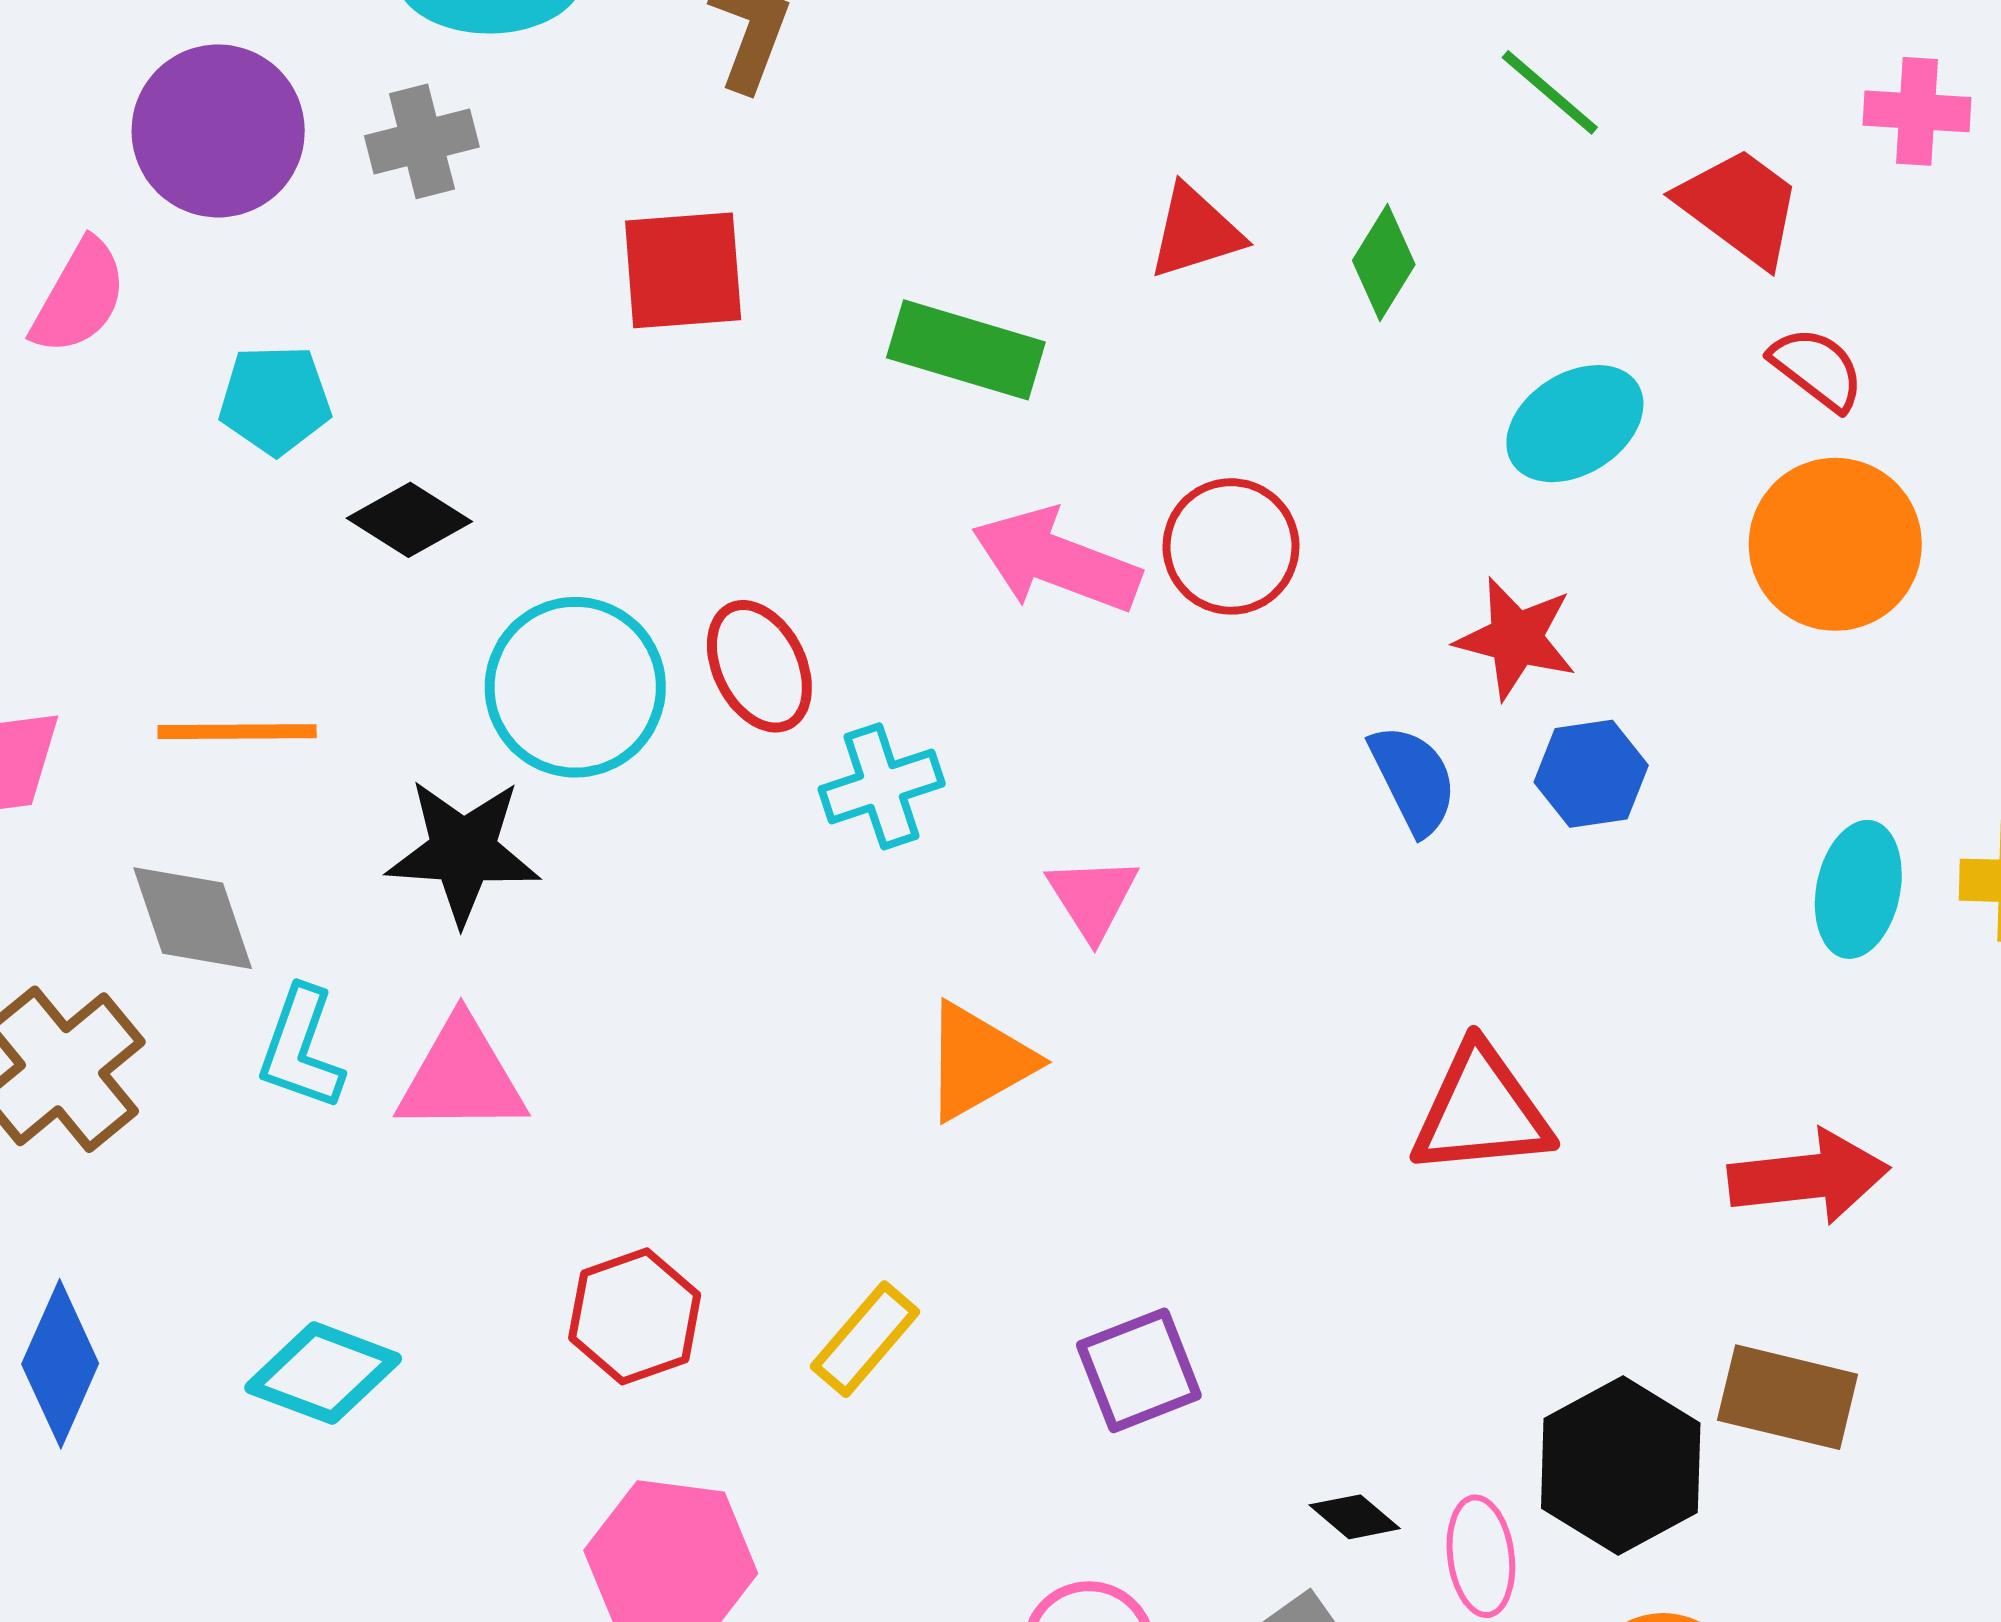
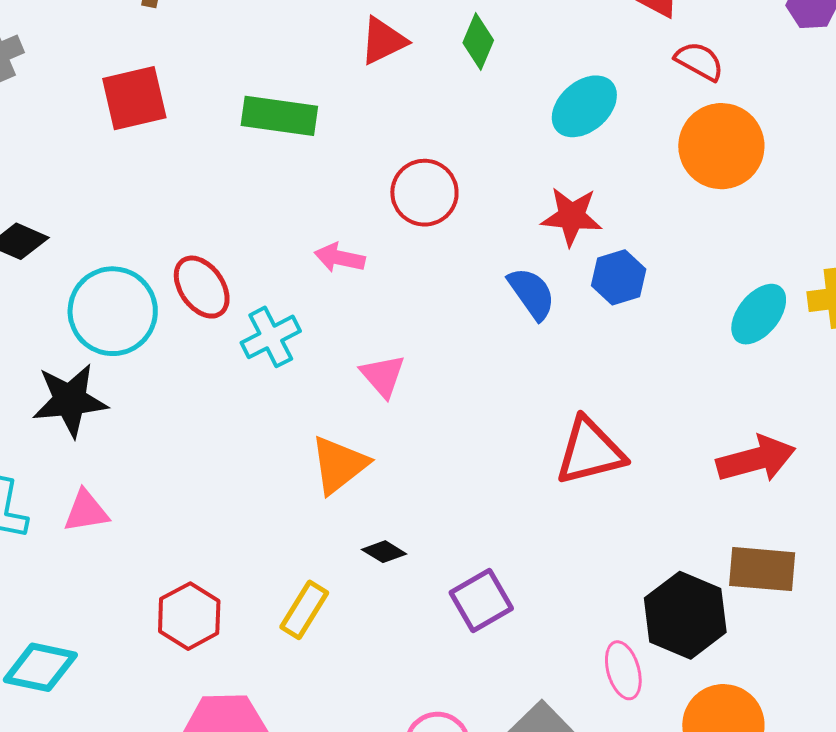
pink arrow: (1056, 561) -> (340, 258), moved, size x0.6
cyan ellipse: (1858, 889) -> (759, 314), turned 36
pink triangle: (461, 1077) -> (86, 511), size x0.7
purple square: (1139, 1370) -> (481, 601), moved
black diamond: (1355, 1517) -> (384, 552), moved

